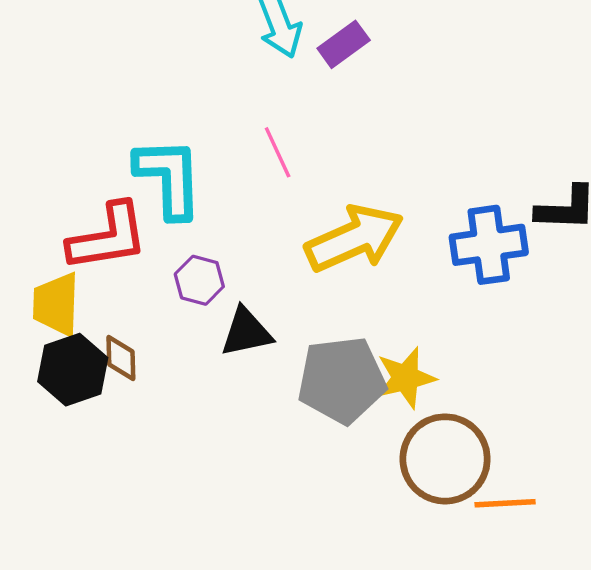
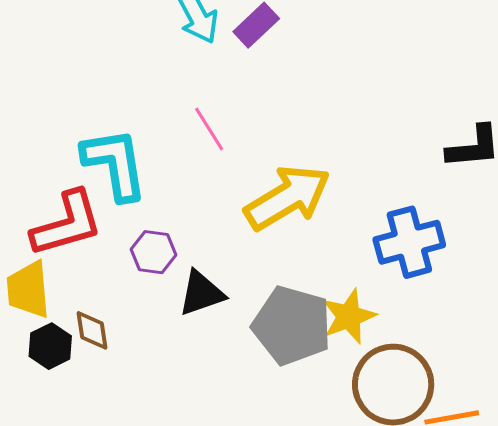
blue cross: (489, 245) -> (409, 242), moved
black hexagon: (73, 370) -> (50, 346), size x0.7
gray pentagon: (342, 380) -> (292, 325), turned 30

